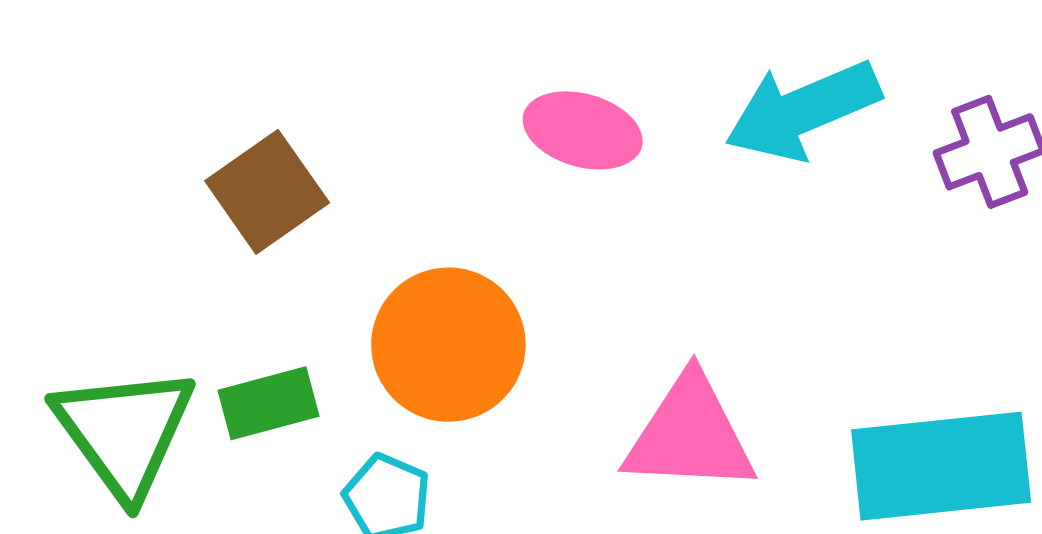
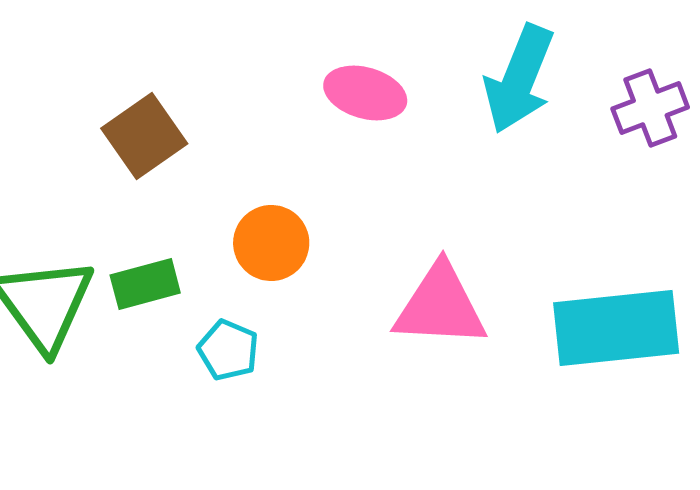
cyan arrow: (803, 110) -> (519, 79), turned -45
orange circle: (448, 345) -> (271, 243), size x0.7

